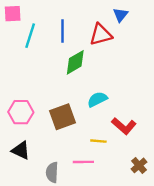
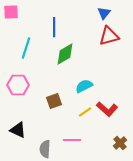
red triangle: (101, 35) -> (109, 36), moved
cyan line: (30, 36) -> (26, 48), moved
pink hexagon: (21, 112) -> (18, 85), moved
brown square: (63, 117) -> (54, 101), size x0.7
yellow line: (98, 141) -> (85, 112), moved, turned -40

